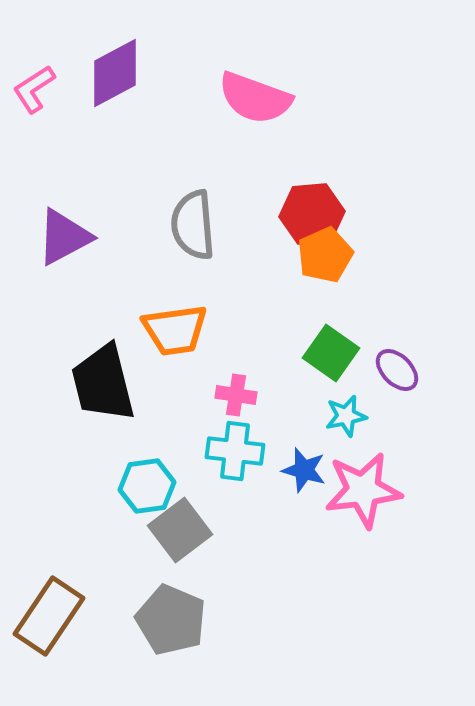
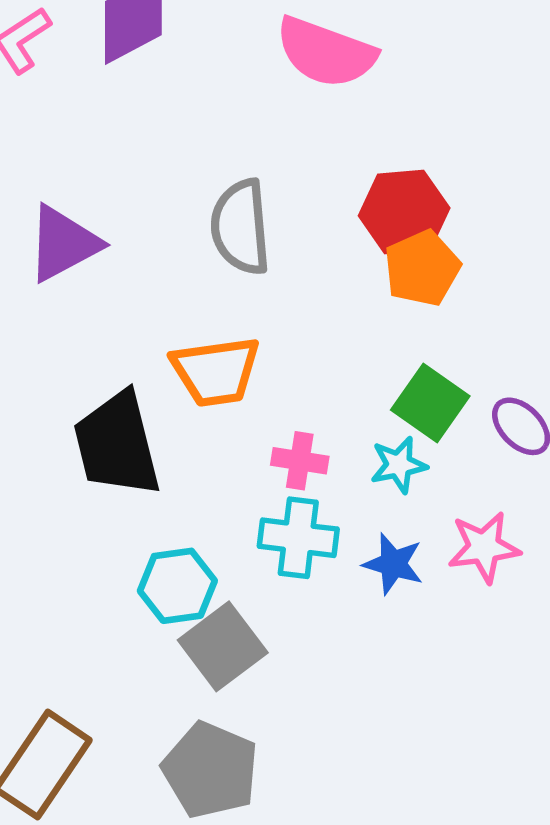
cyan star: (346, 416) -> (399, 465), moved
pink star: (363, 490) -> (484, 547), moved, size x0.7

